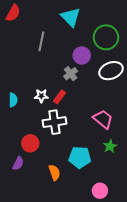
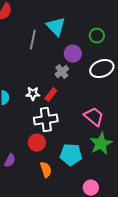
cyan triangle: (71, 17) -> (56, 27), moved
green circle: (106, 37) -> (97, 36), size x0.6
red circle: (30, 143) -> (37, 143), moved
green star: (110, 146) -> (101, 144), size x1.6

